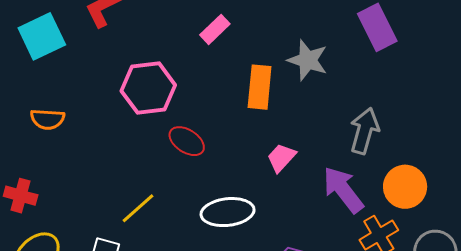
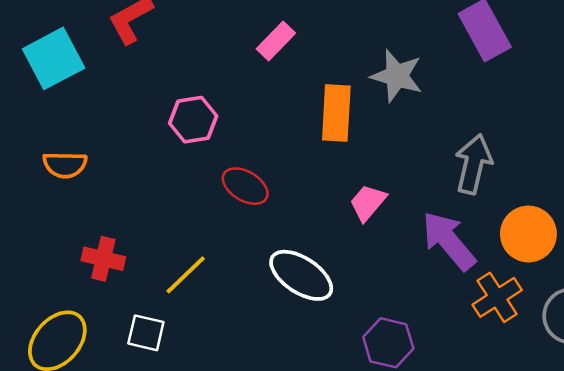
pink hexagon: (148, 88) -> (193, 120), size x0.7
red cross: (21, 196) -> (103, 259), moved
white ellipse: (228, 212) -> (301, 275), turned 42

